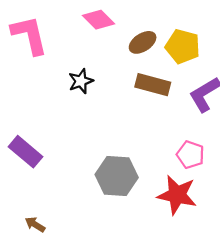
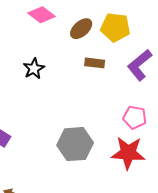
brown rectangle: (153, 85) -> (95, 63), size x0.7

